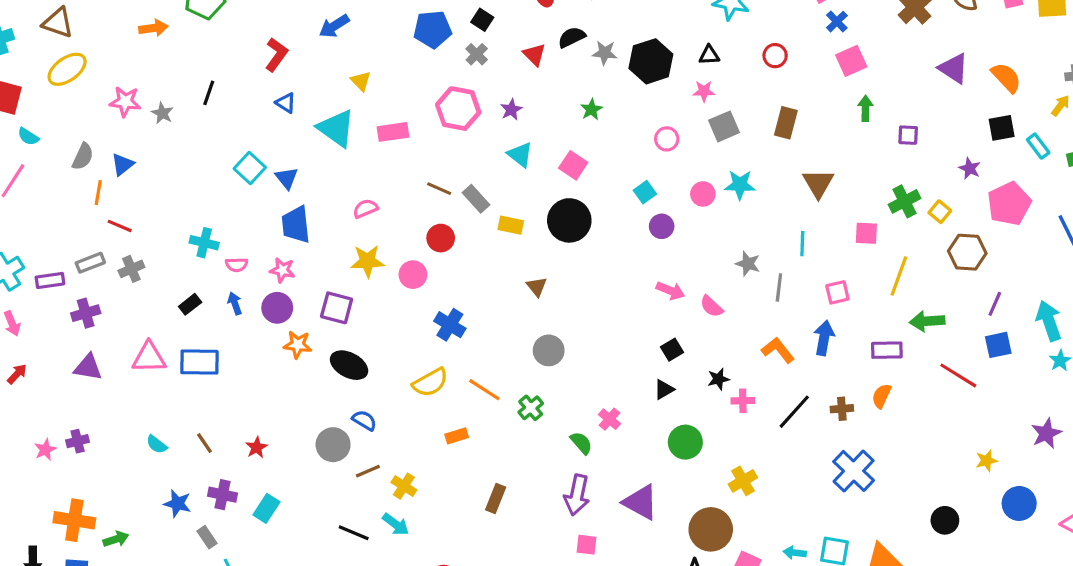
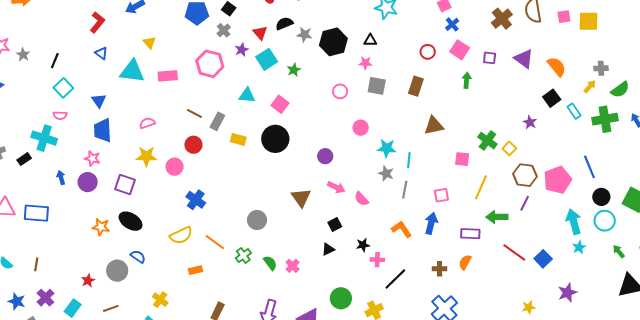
red circle: (775, 56) -> (428, 52), moved
pink square: (851, 61) -> (460, 50), turned -36
black line: (209, 93) -> (55, 61), moved
purple star: (511, 110) -> (242, 50), moved
gray square: (724, 126) -> (377, 86), turned 30
cyan triangle: (336, 128) -> (132, 71), turned -32
black square: (1002, 128) -> (552, 98), turned -30
purple square: (908, 135) -> (490, 58), moved
cyan triangle: (520, 155) -> (247, 95), turned -36
cyan square: (250, 168) -> (63, 88), moved
brown triangle: (818, 183) -> (434, 126), turned 45
cyan star: (740, 185) -> (387, 148), moved
cyan square: (645, 192) -> (267, 59), moved, size x1.5
gray rectangle: (476, 199) -> (217, 121), turned 66
green cross: (904, 201) -> (487, 141), turned -30
pink pentagon: (1009, 204) -> (558, 180), moved
purple circle: (662, 226) -> (325, 156), moved
cyan cross: (204, 243) -> (44, 138), size x1.4
cyan line: (802, 244) -> (409, 160), moved
pink semicircle: (237, 265) -> (60, 115), moved
brown triangle: (537, 287) -> (301, 198), moved, size x1.5
black rectangle: (190, 304) -> (24, 159), moved
purple line: (995, 304) -> (525, 203), moved
orange star: (298, 345) -> (101, 227), moved
blue square: (998, 345) -> (543, 259), moved, turned -36
black line: (794, 412) -> (395, 279), moved
green circle: (685, 442) -> (341, 298), moved
brown line: (205, 443) -> (36, 264), turned 40
green semicircle: (581, 443) -> (270, 263), moved
red star: (257, 447) -> (88, 280), moved
brown line: (368, 471) -> (111, 308), moved
purple cross: (223, 495) -> (45, 298), turned 30

